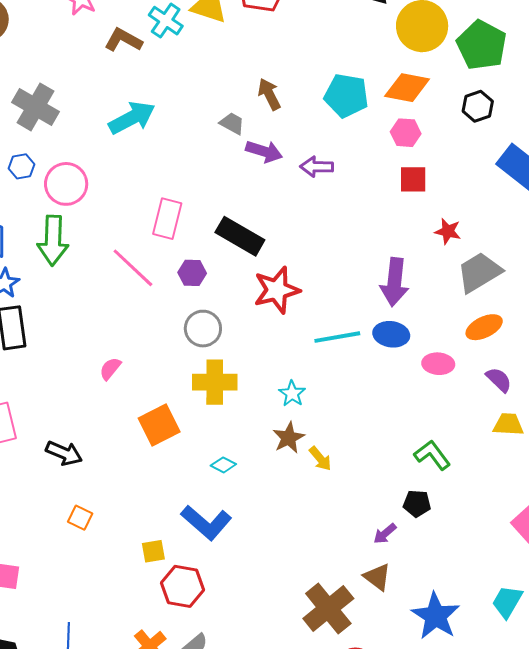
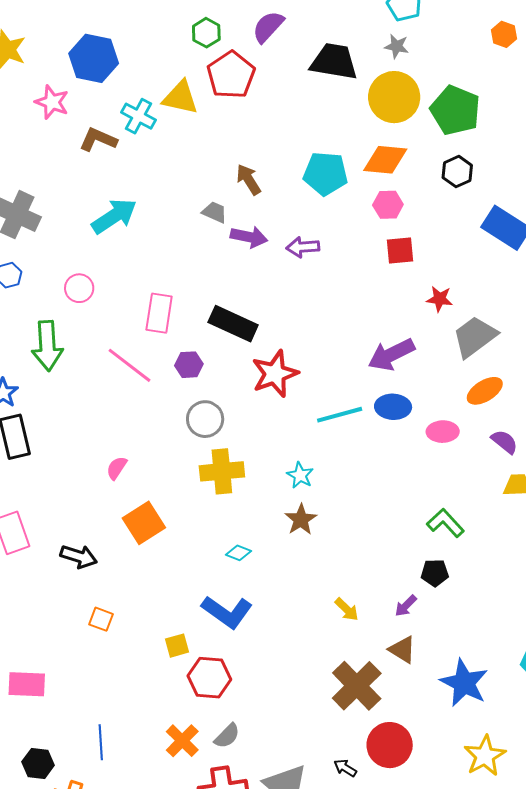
pink circle: (66, 184) -> (79, 288), moved, size x0.7
purple arrow: (395, 282) -> (391, 355), turned 63
orange square: (159, 425) -> (144, 523), moved
yellow arrow: (320, 459) -> (347, 609), moved

